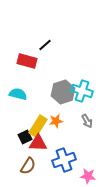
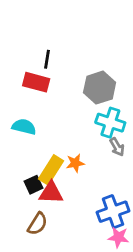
black line: (45, 45) -> (47, 59), moved, turned -40
gray hexagon: (63, 92) -> (100, 88), moved
gray arrow: (87, 121) -> (117, 147), moved
blue cross: (64, 160) -> (113, 212), moved

